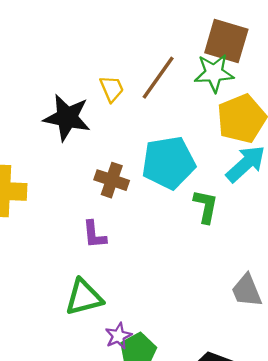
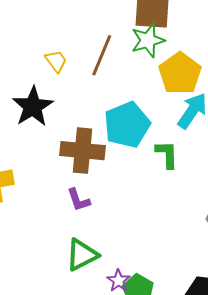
yellow trapezoid: (112, 89) -> (56, 61), moved
black star: (67, 118) -> (33, 107), turned -30
brown cross: (112, 180) -> (83, 151), size x1.5

